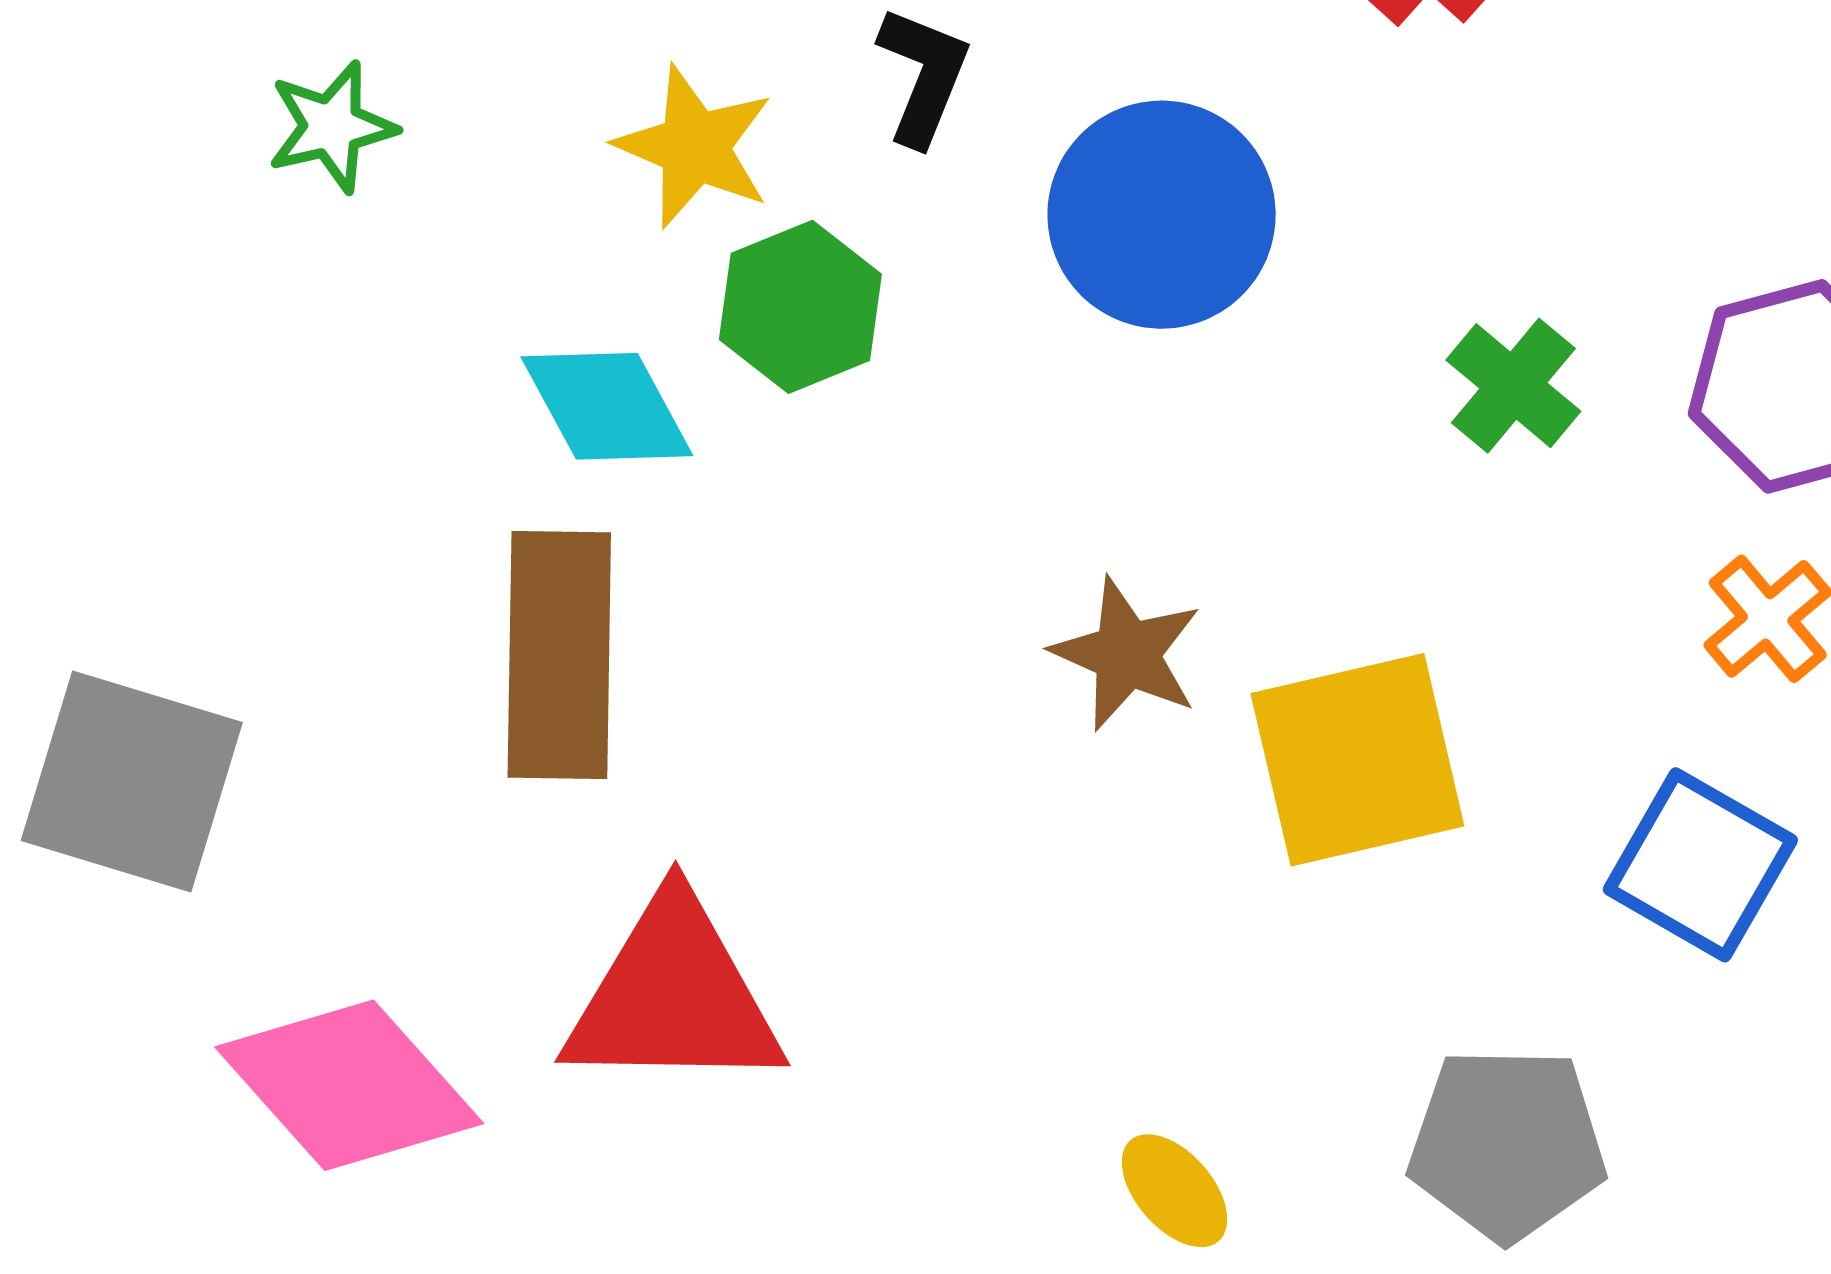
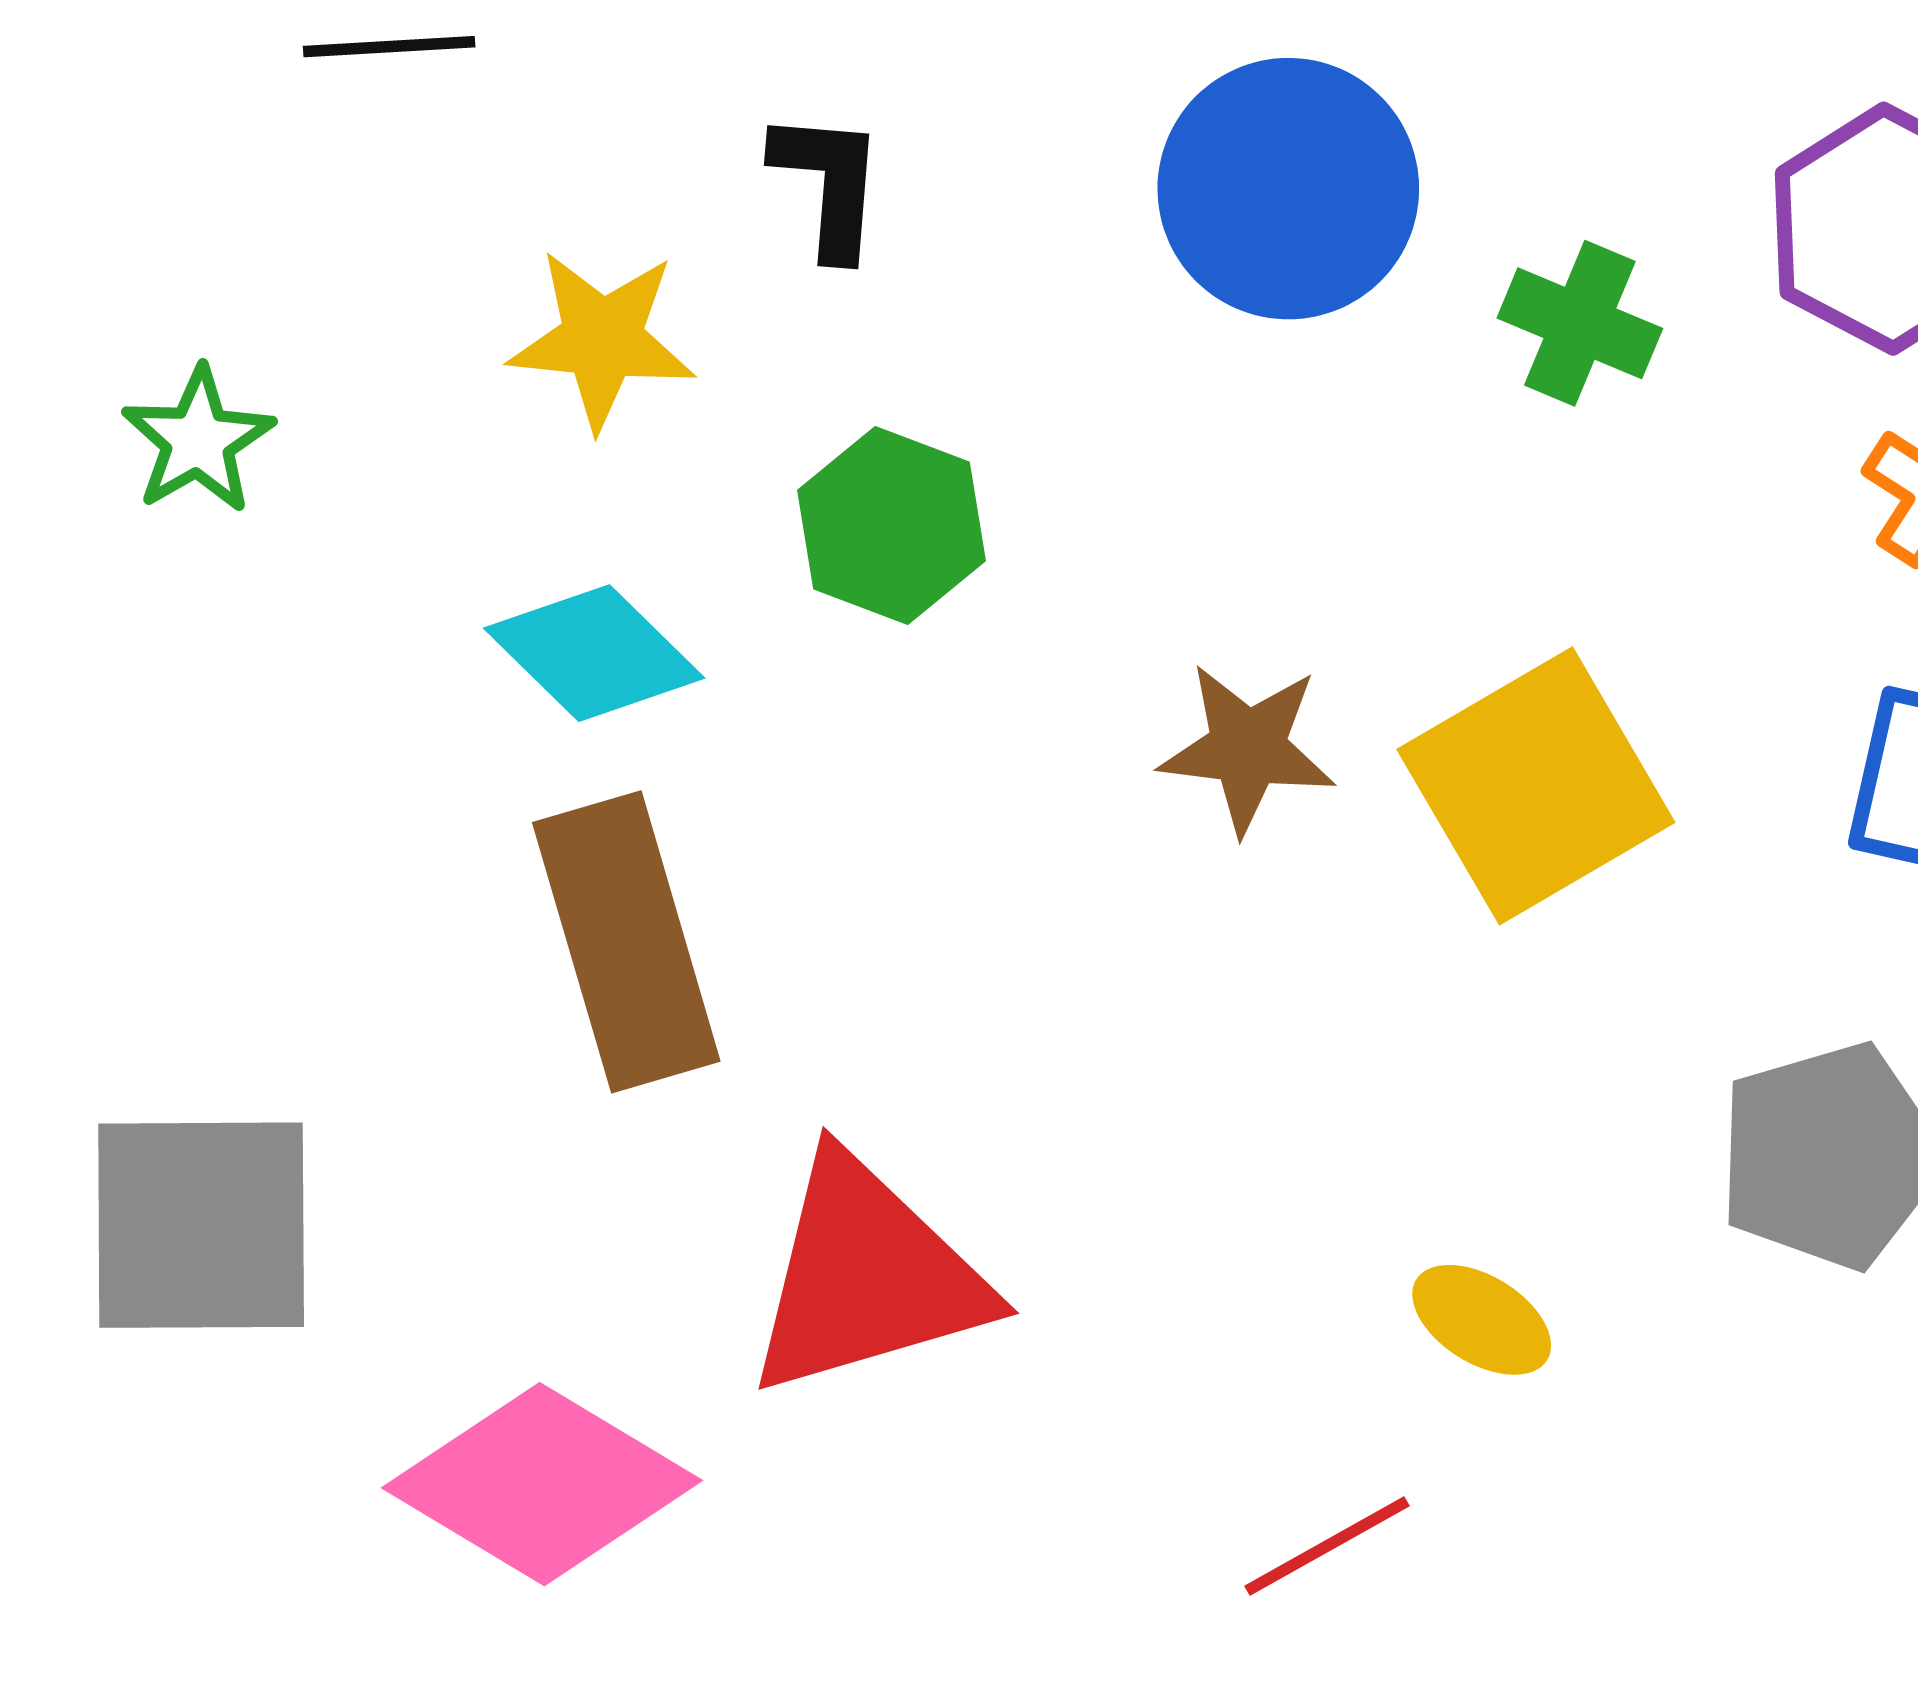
blue circle: (1162, 215) -> (1288, 189), moved
green hexagon: (800, 307) -> (892, 525), moved

